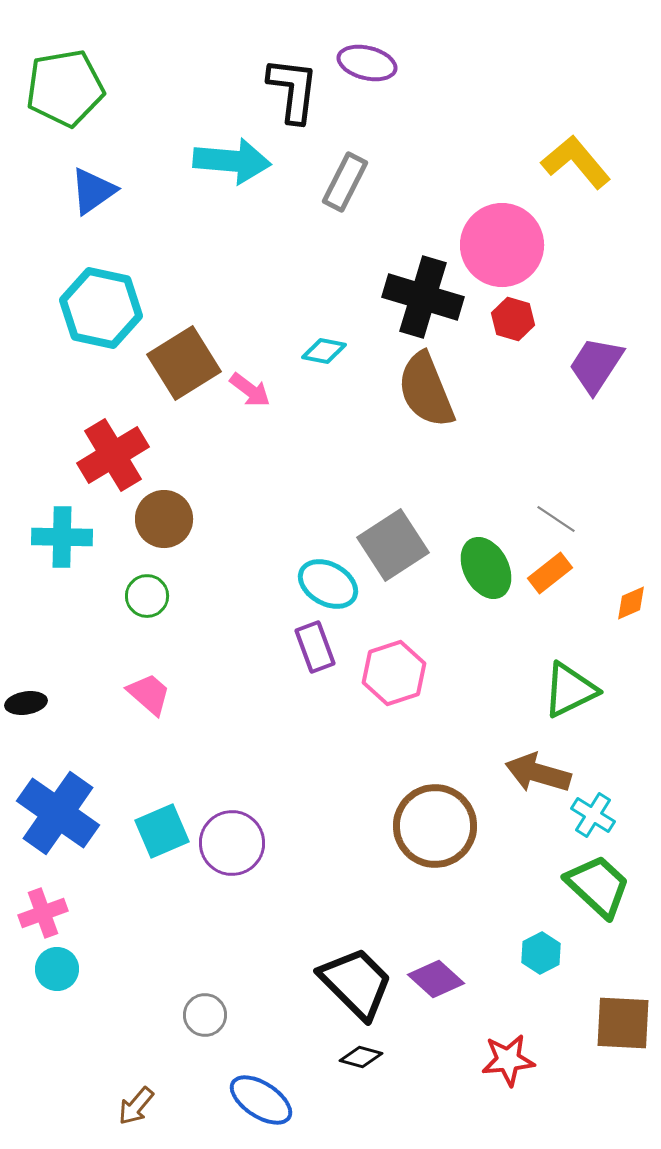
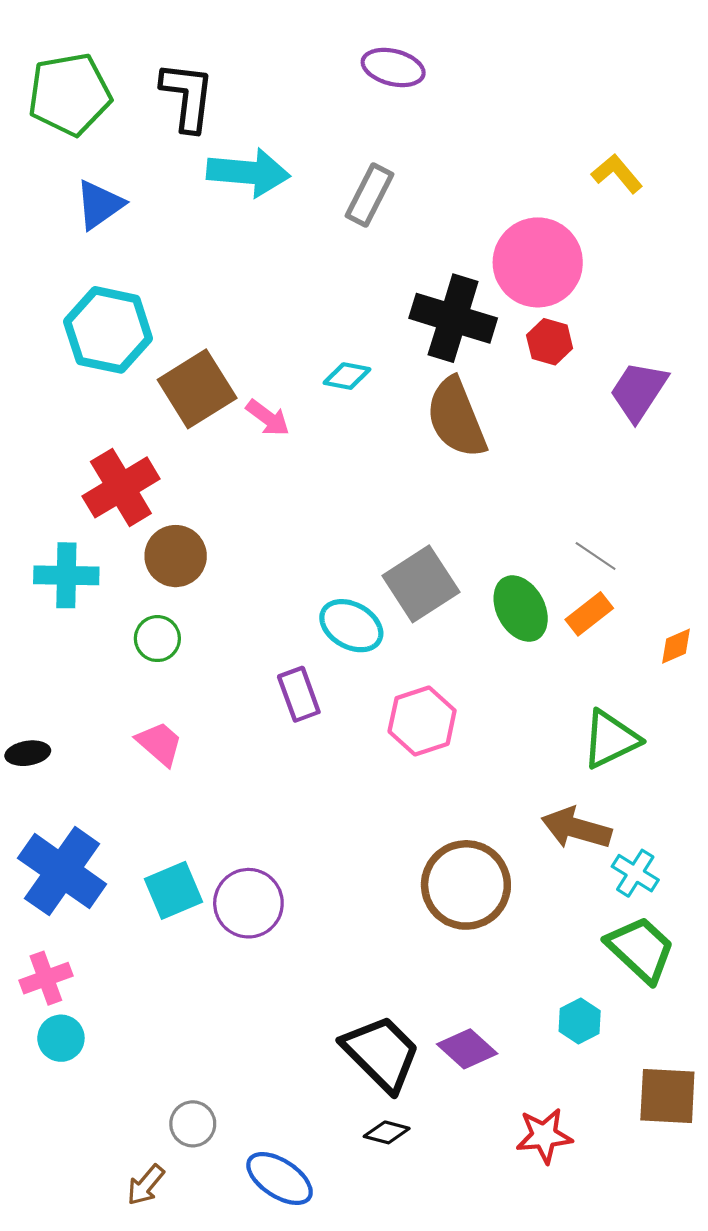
black L-shape: (293, 90) -> (187, 96), moved
yellow L-shape: (576, 162) -> (617, 174), size x0.7
purple rectangle: (315, 647) -> (299, 694), moved
gray circle: (205, 1015) -> (193, 1124), moved

